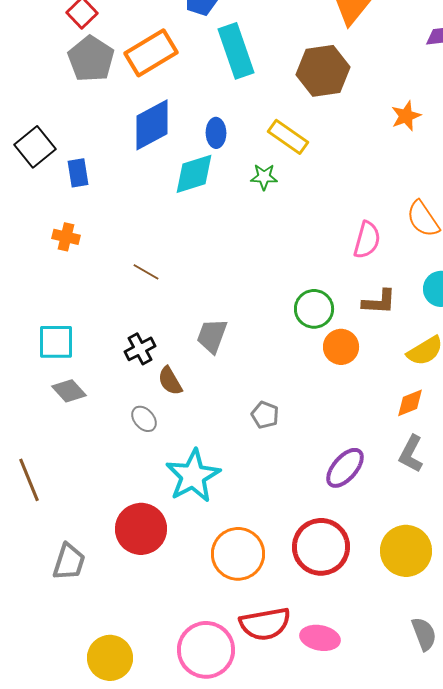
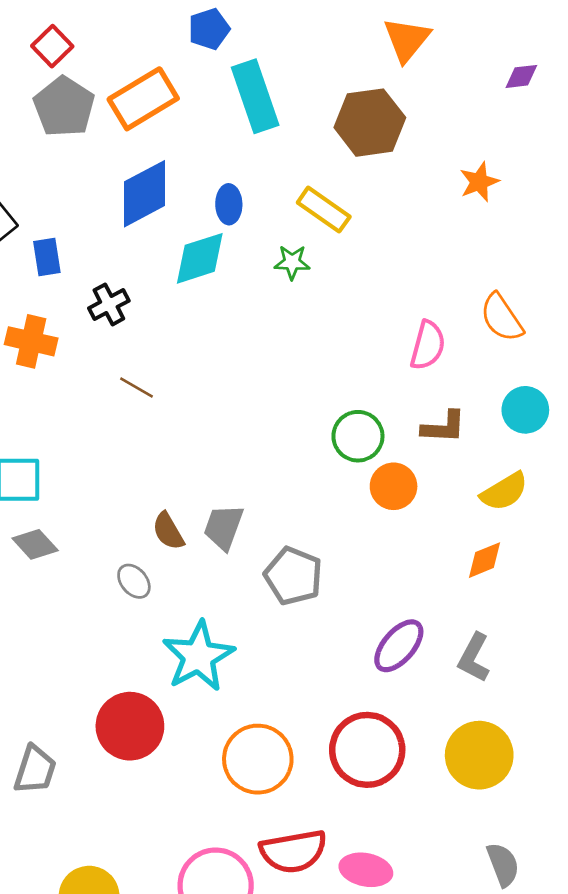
orange cross: (66, 237) -> (31, 341), size x1.4
gray trapezoid: (212, 336) -> (224, 527), moved
black cross: (140, 349) -> (109, 304), moved
gray pentagon: (265, 415) -> (293, 576), size x1.6
gray L-shape: (411, 454) -> (474, 658), moved

